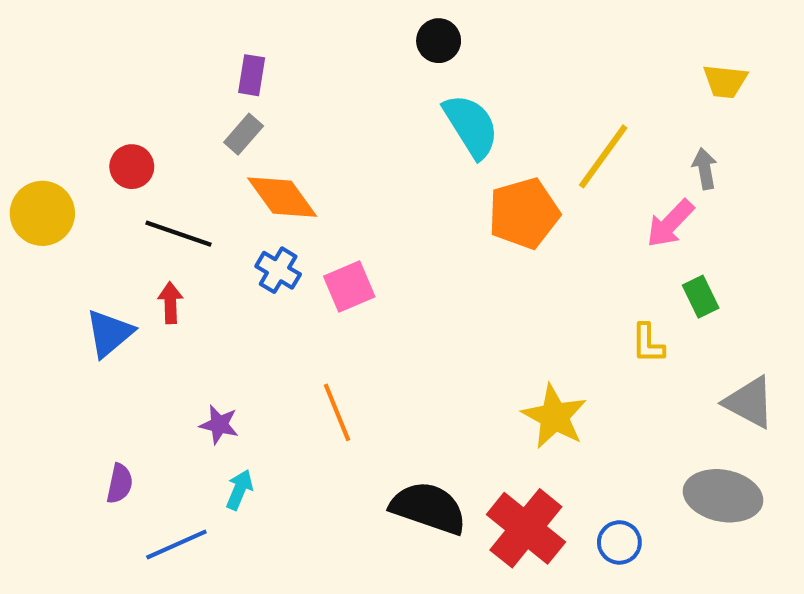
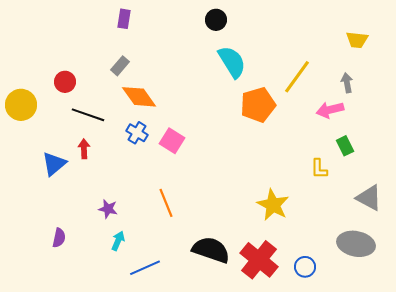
purple rectangle: (252, 75) -> (124, 19), moved
pink arrow: (670, 223) -> (330, 110), turned 32
pink square: (349, 286) -> (172, 141), turned -35
blue line: (176, 545) -> (145, 268), moved

